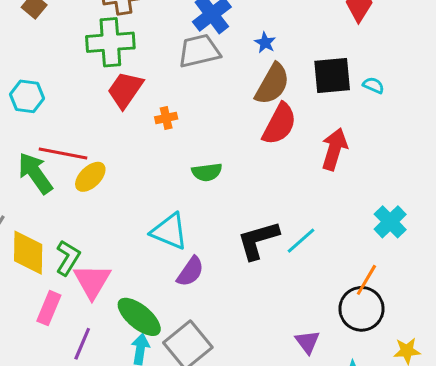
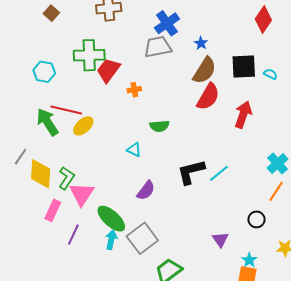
green cross: (110, 42) -> (89, 55), moved
cyan triangle: (169, 231) -> (134, 150), moved, size x0.6
orange line: (366, 280) -> (276, 191), moved
black circle: (361, 309) -> (257, 219), size x0.6

